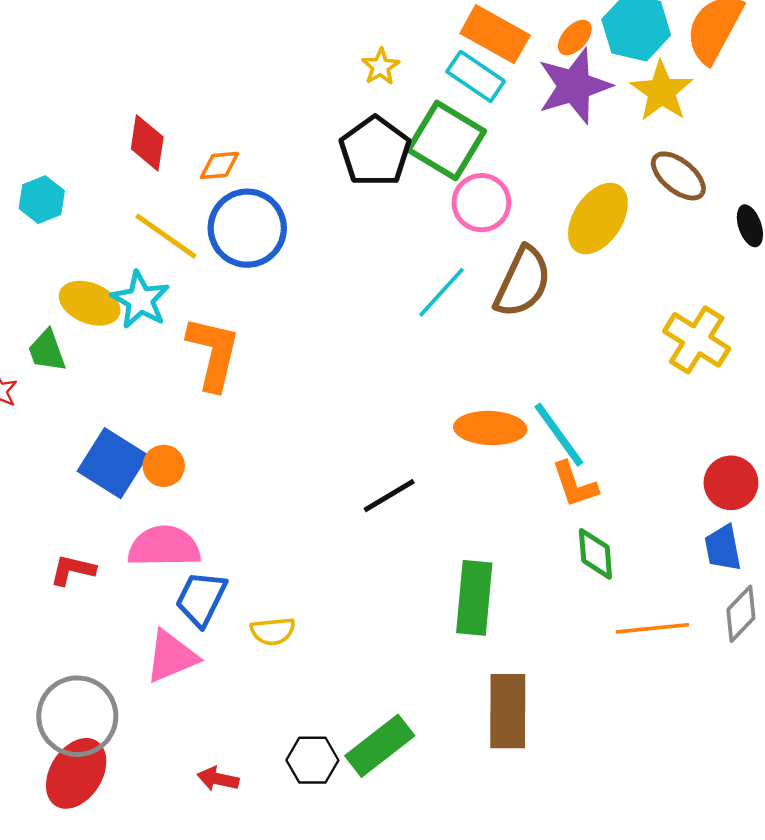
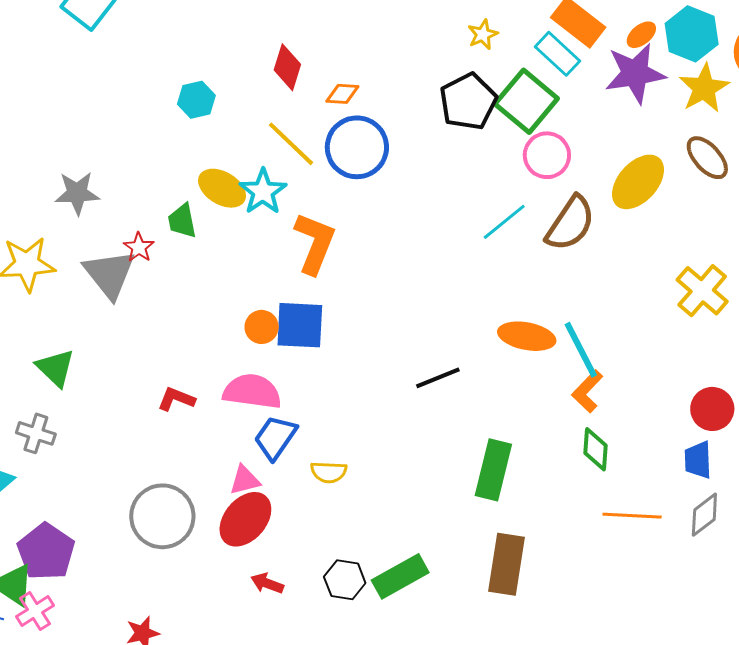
blue square: (113, 463) -> (300, 325), moved, turned -38
orange L-shape: (575, 485) -> (587, 391), turned 54
pink triangle: (171, 657) -> (245, 480), size x0.7
red ellipse: (76, 773) -> (245, 519), moved

